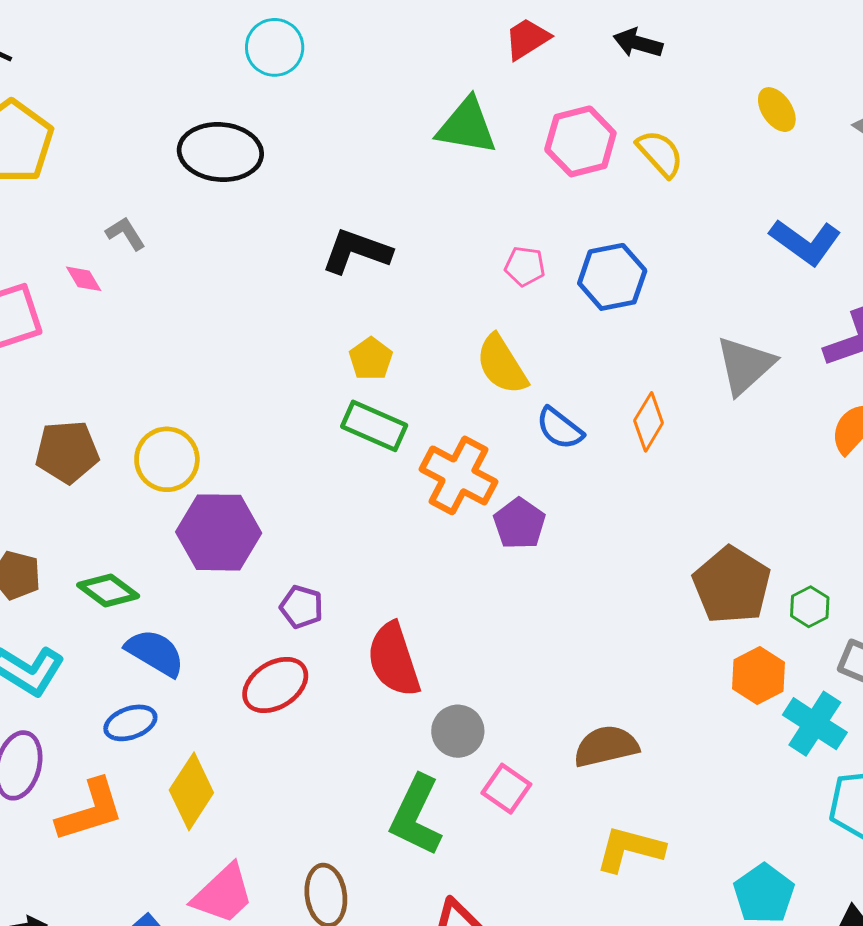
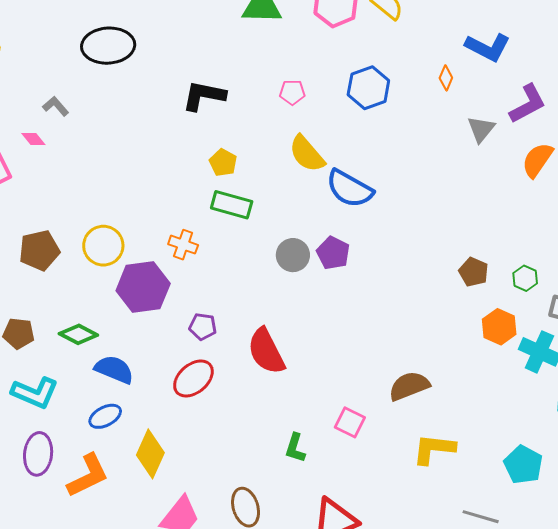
pink pentagon: (525, 266) -> (292, 92), moved
gray triangle: (745, 365) -> (481, 129), moved, size x0.7
orange diamond: (649, 422) -> (446, 78), moved, size x0.7
blue semicircle: (560, 428) -> (350, 189), size x1.5
orange cross: (458, 475) -> (183, 245), moved, size x0.6
brown pentagon: (732, 585) -> (474, 272), size x0.6
gray circle: (458, 731) -> (293, 255), moved
green L-shape: (416, 815) -> (295, 448), size x0.6

